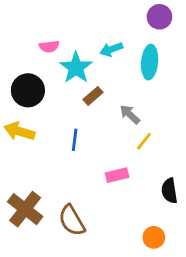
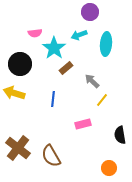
purple circle: (159, 17) -> (90, 12), moved

